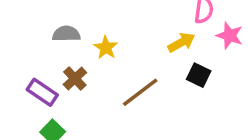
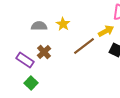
yellow star: (106, 48) -> (63, 24), moved
brown line: (140, 92) -> (84, 46), moved

